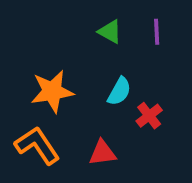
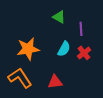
purple line: (157, 32) -> (81, 29), moved
red cross: (149, 116) -> (84, 53), moved

